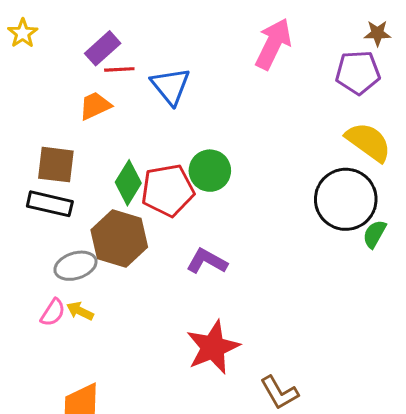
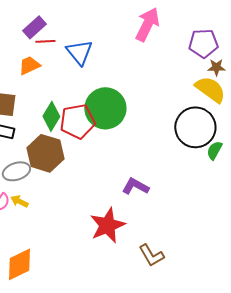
brown star: (377, 33) -> (216, 67), moved
green circle: (210, 171) -> (105, 108), size x1.5
purple L-shape: (207, 261) -> (135, 186), moved

